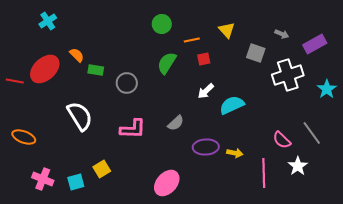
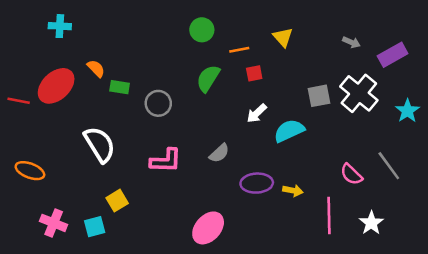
cyan cross: (48, 21) -> (60, 26), turned 36
gray square: (256, 53) -> (319, 96), moved, turned -30
white cross: (288, 75) -> (359, 93), turned -32
white star: (298, 166) -> (371, 223), moved
yellow square: (102, 169) -> (117, 201), moved

